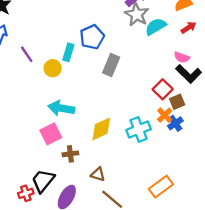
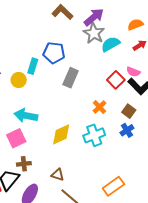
blue pentagon: (92, 37) -> (54, 53), turned 30
red square: (163, 89) -> (116, 80), moved
brown square: (177, 102) -> (129, 111), turned -32
orange cross: (165, 115) -> (99, 107), moved
brown cross: (70, 154) -> (24, 164), moved

